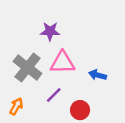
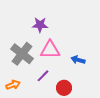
orange arrow: (16, 106) -> (13, 85), turned 40

